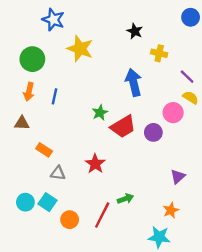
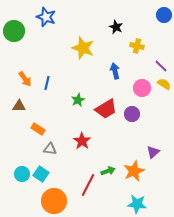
yellow star: (80, 49) -> (83, 48), moved
green circle: (32, 59) -> (14, 31), moved
blue arrow: (134, 82) -> (115, 71), size x0.7
orange arrow: (29, 92) -> (25, 79), turned -49
green star: (100, 113) -> (78, 100), moved
pink circle: (173, 113) -> (142, 88), moved
orange star: (171, 210) -> (134, 171), moved, size x1.5
orange circle: (70, 220) -> (54, 201), moved, size x1.6

